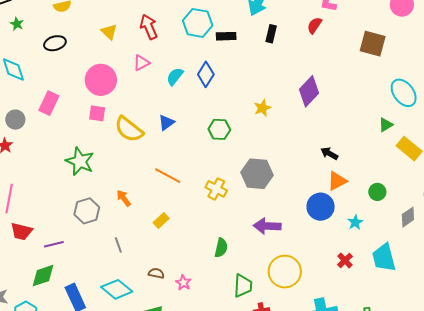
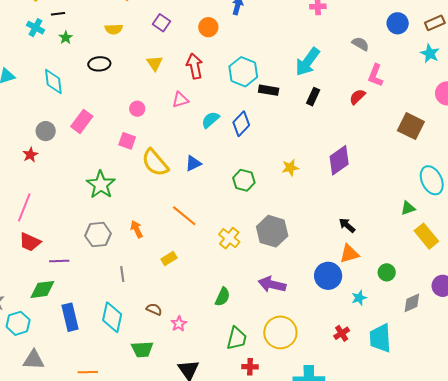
pink circle: (101, 80) -> (137, 109), size x0.5
cyan diamond: (117, 289) -> (112, 317), turned 52

